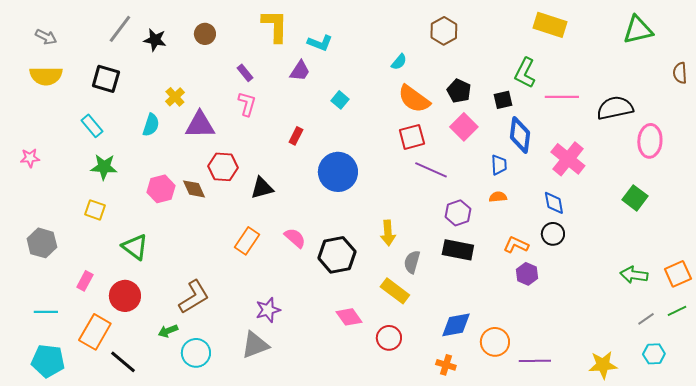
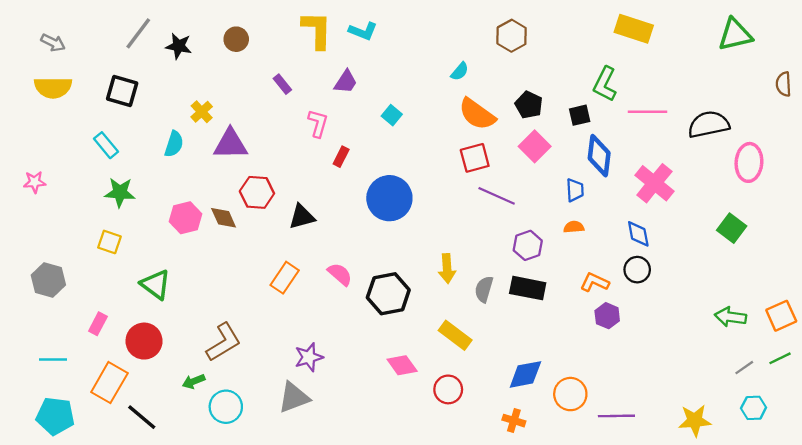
cyan L-shape: (320, 43) -> (363, 31), moved
pink L-shape: (247, 104) -> (318, 123), moved
gray semicircle: (412, 262) -> (484, 289), moved

